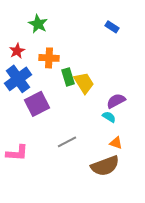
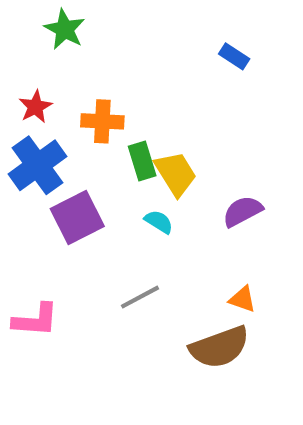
green star: (38, 24) -> (65, 29), moved
cyan semicircle: (109, 117) -> (159, 222), moved

